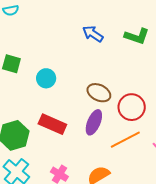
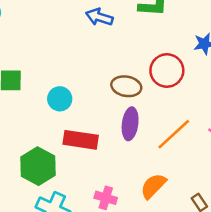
cyan circle: (46, 78) -> (60, 99), moved
red circle: (132, 107) -> (167, 71), moved

